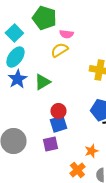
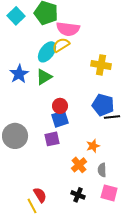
cyan square: (14, 33) -> (16, 16), moved
pink semicircle: (66, 34) -> (68, 29), size x1.6
cyan ellipse: (15, 57) -> (47, 52), moved

